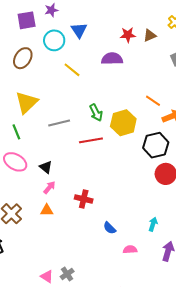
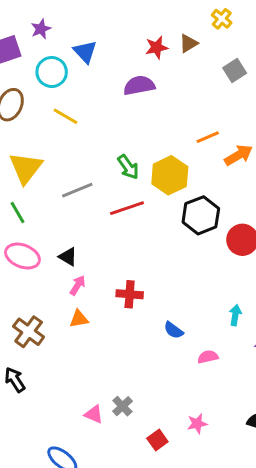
yellow line: (72, 70) -> (65, 116), moved
orange line: (153, 101) -> (208, 137), turned -49
black hexagon: (156, 145) -> (201, 215), moved

